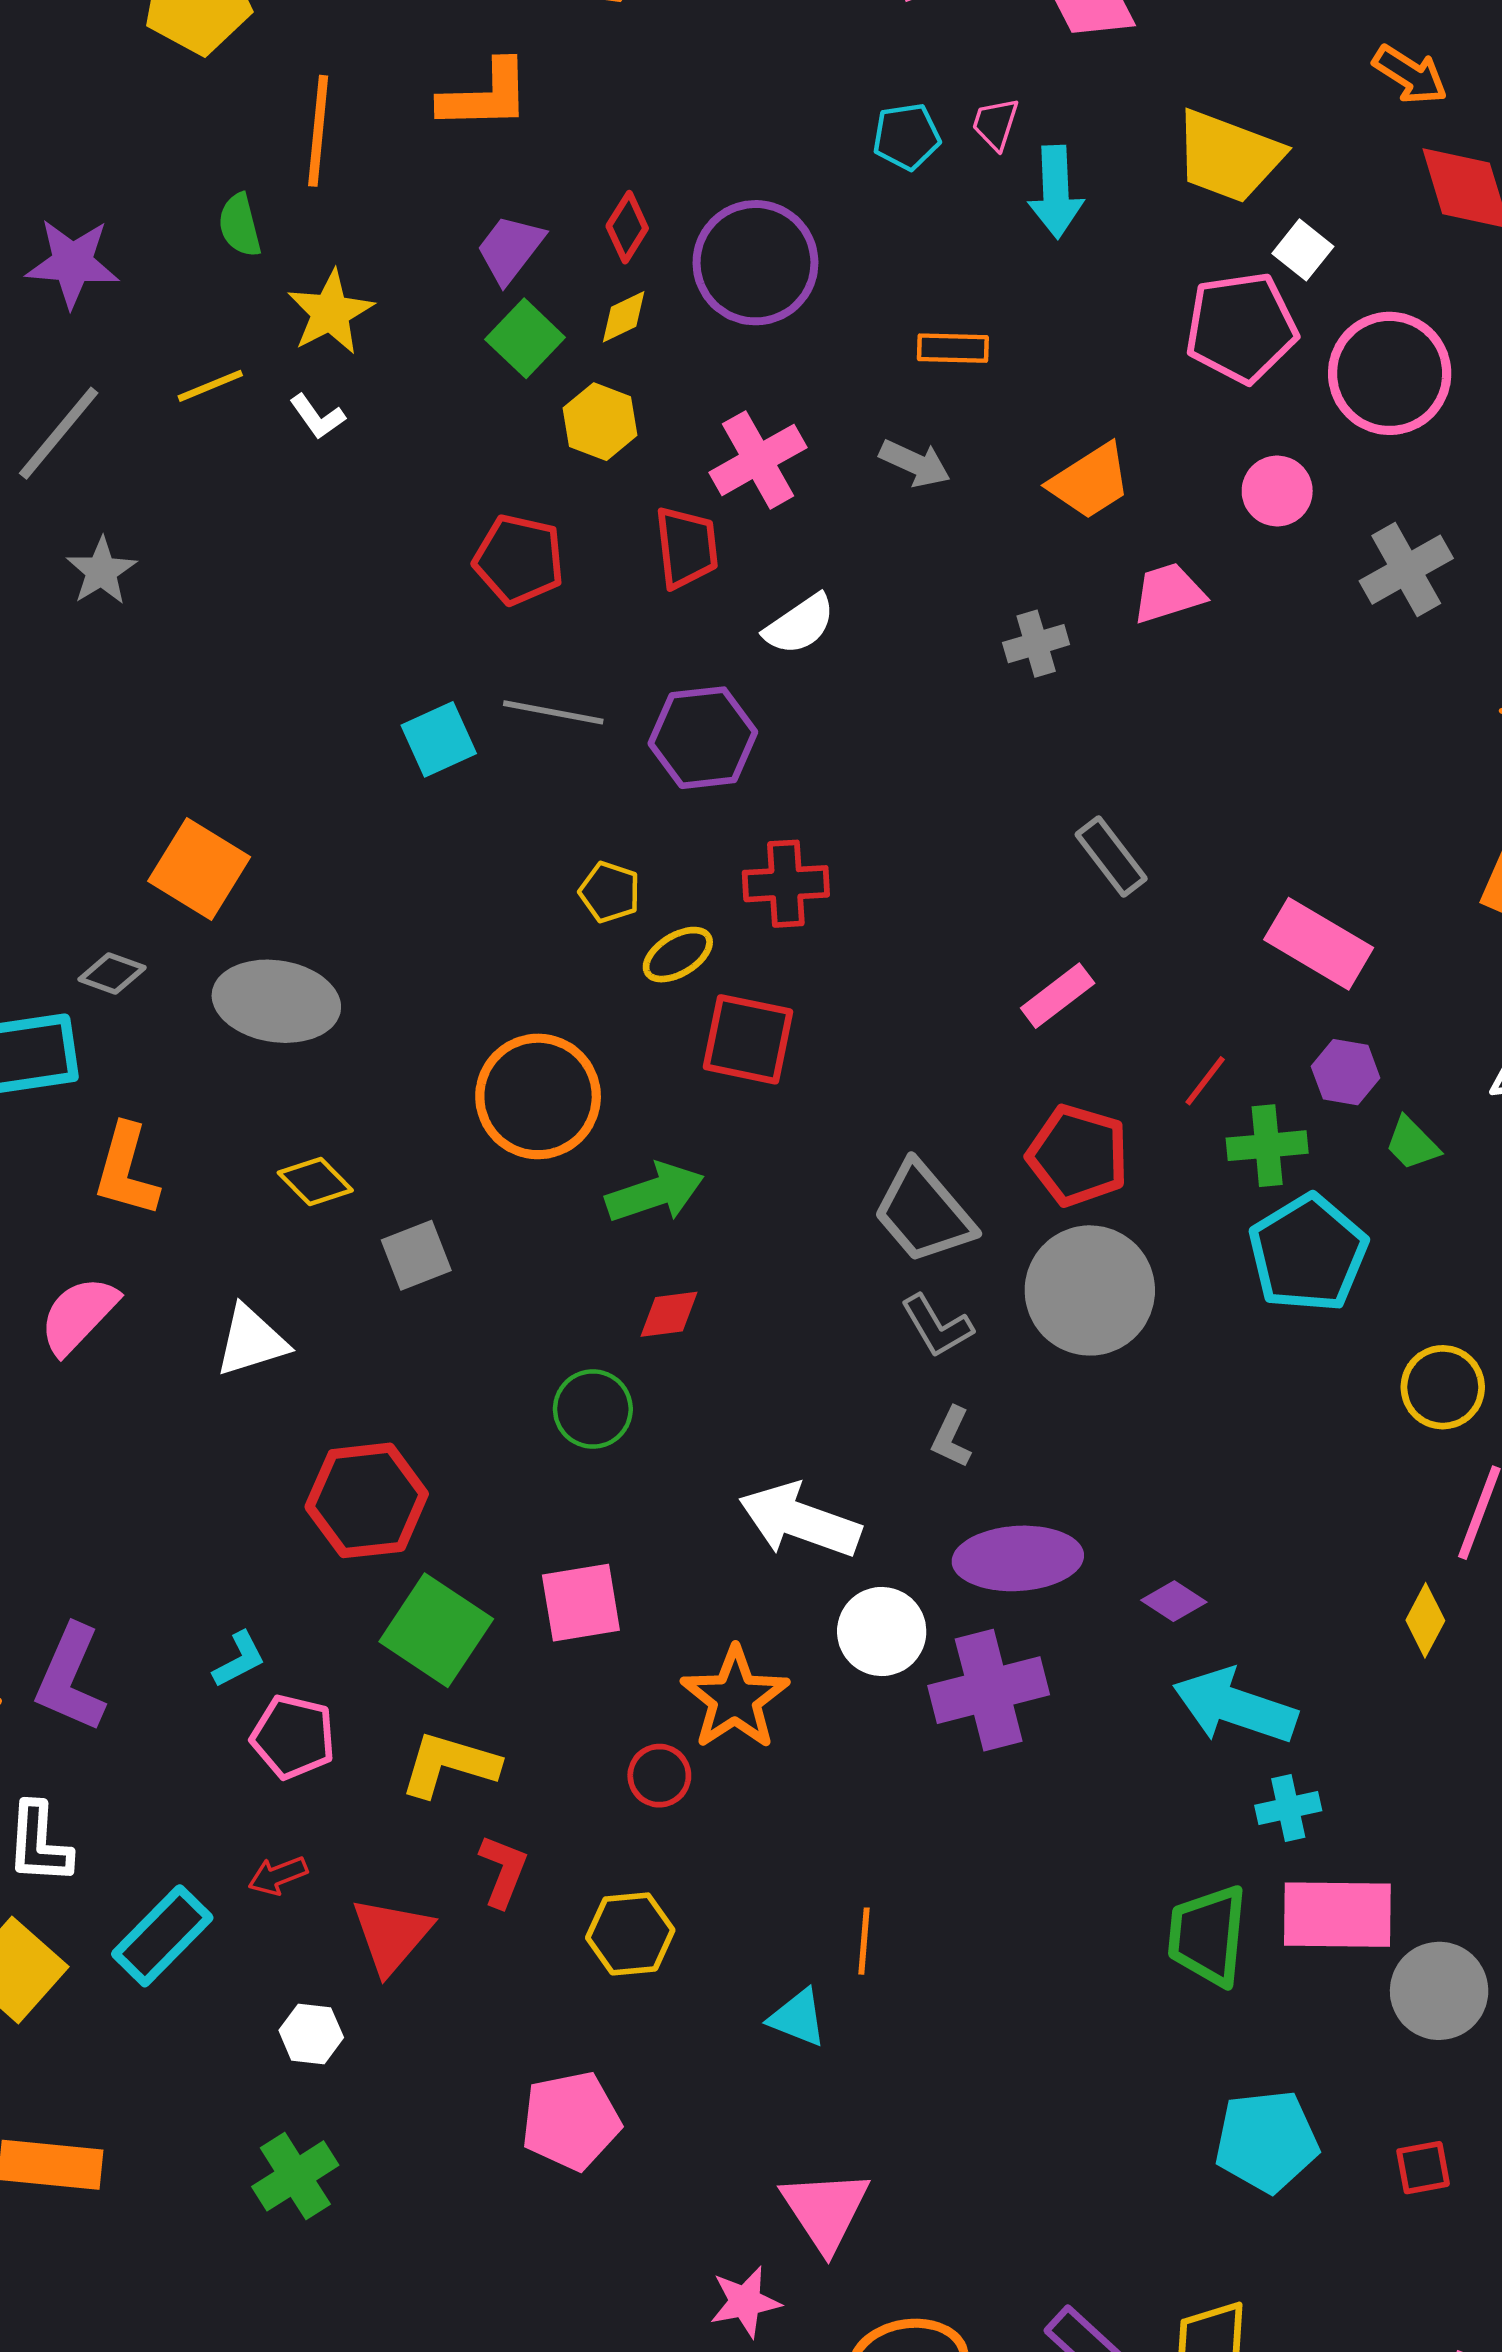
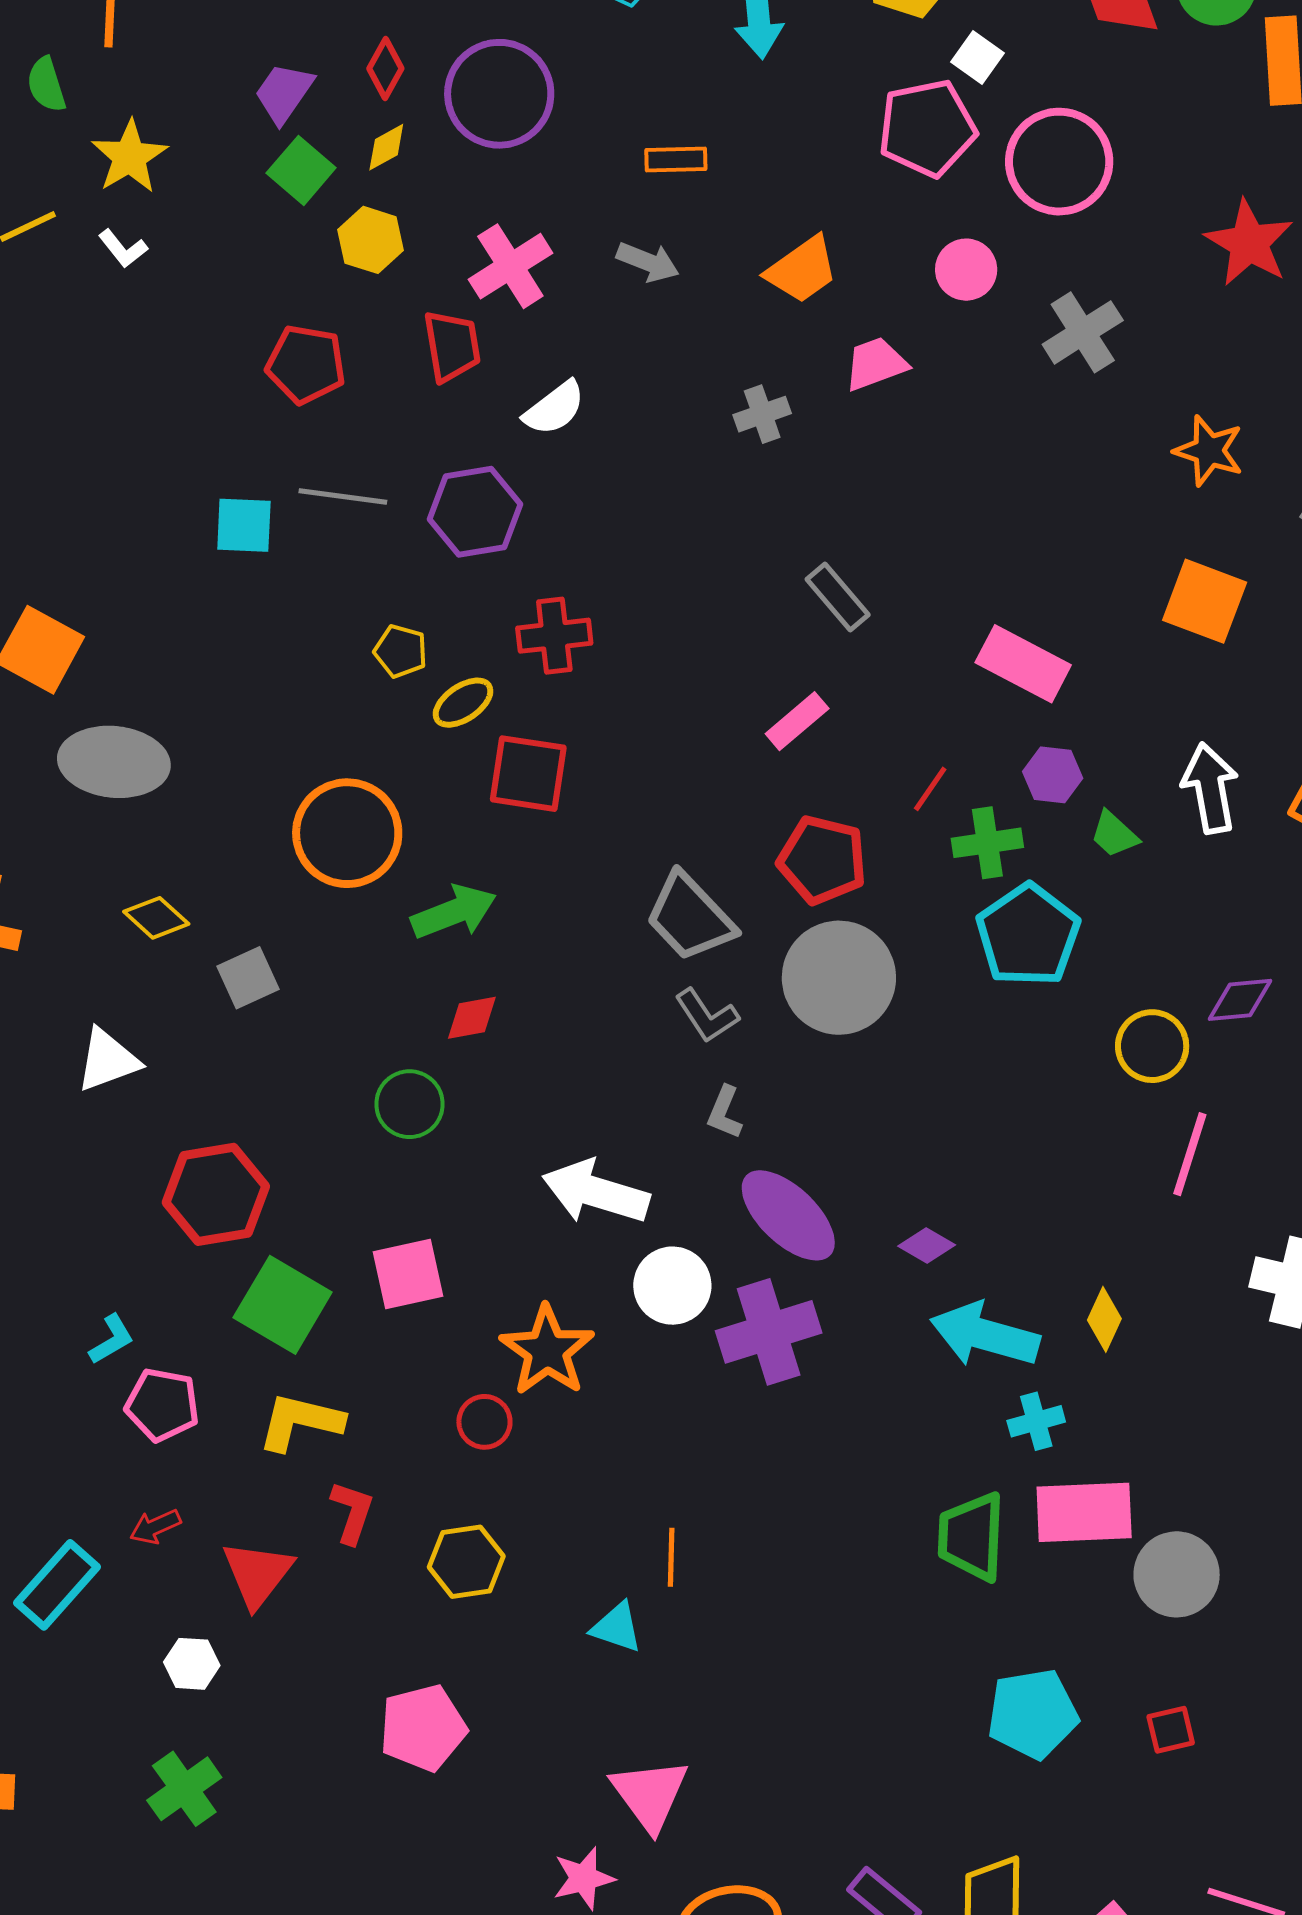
cyan square: (439, 739) -> (244, 525), turned 30
purple ellipse: (1018, 1558) -> (788, 1215), turned 50
yellow diamond: (1425, 1620) -> (1104, 1319), moved

